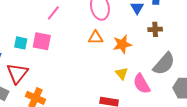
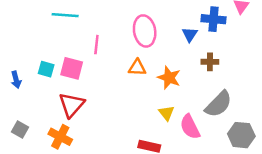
pink line: (53, 13) -> (96, 45), moved, turned -35
orange star: (122, 44) -> (169, 78), turned 30
red triangle: (17, 73) -> (71, 105), moved

